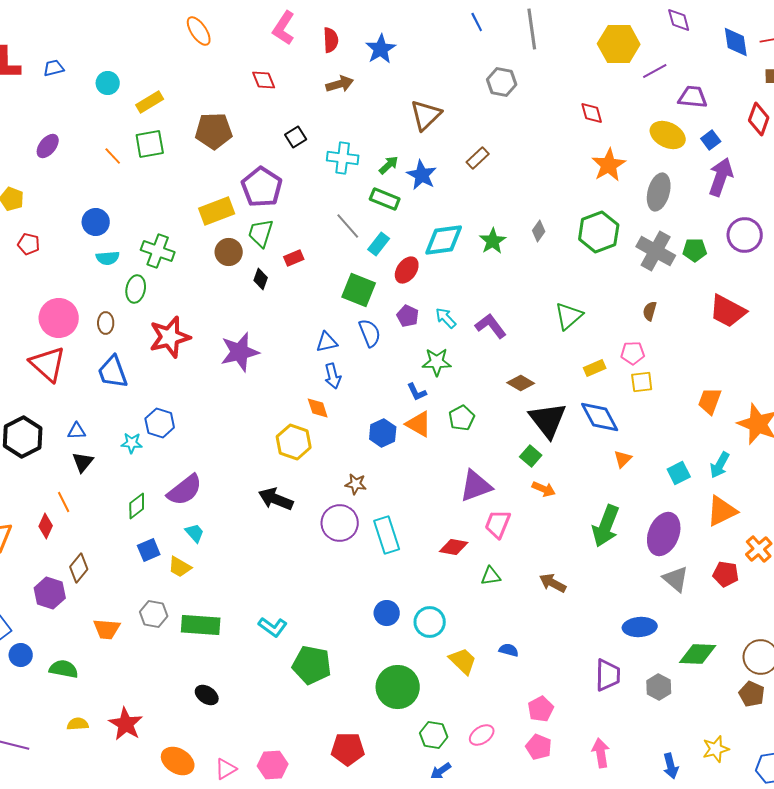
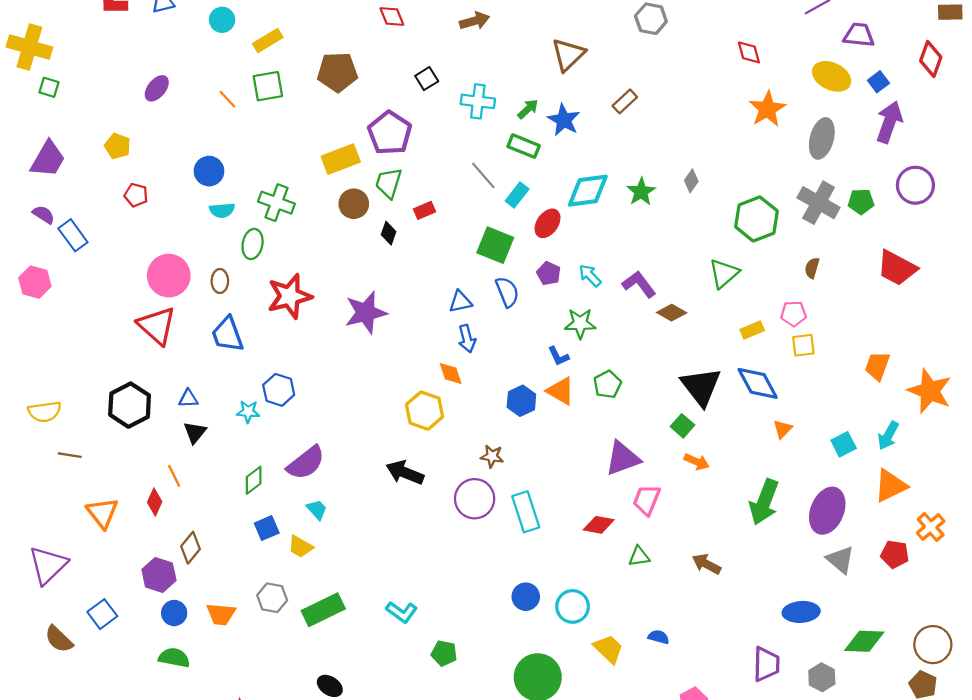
green hexagon: (599, 232) -> (757, 219), moved
brown diamond: (521, 383) -> (672, 313), moved
green rectangle: (201, 625) -> (323, 610), turned -30
blue circle: (21, 655) -> (174, 613), moved
green pentagon: (312, 665) -> (444, 653), size x0.6

